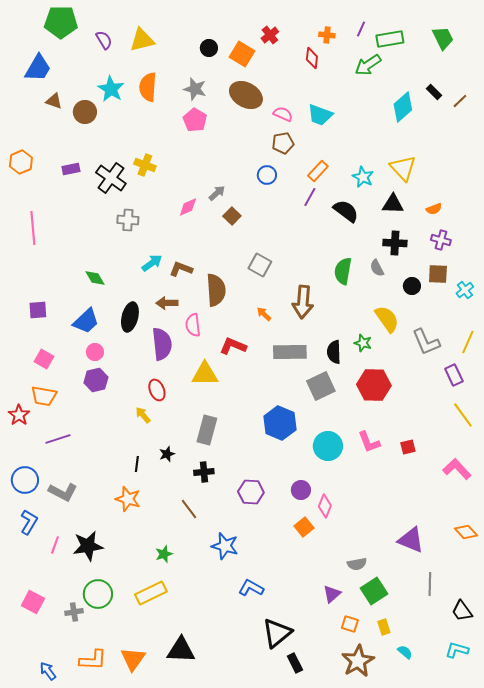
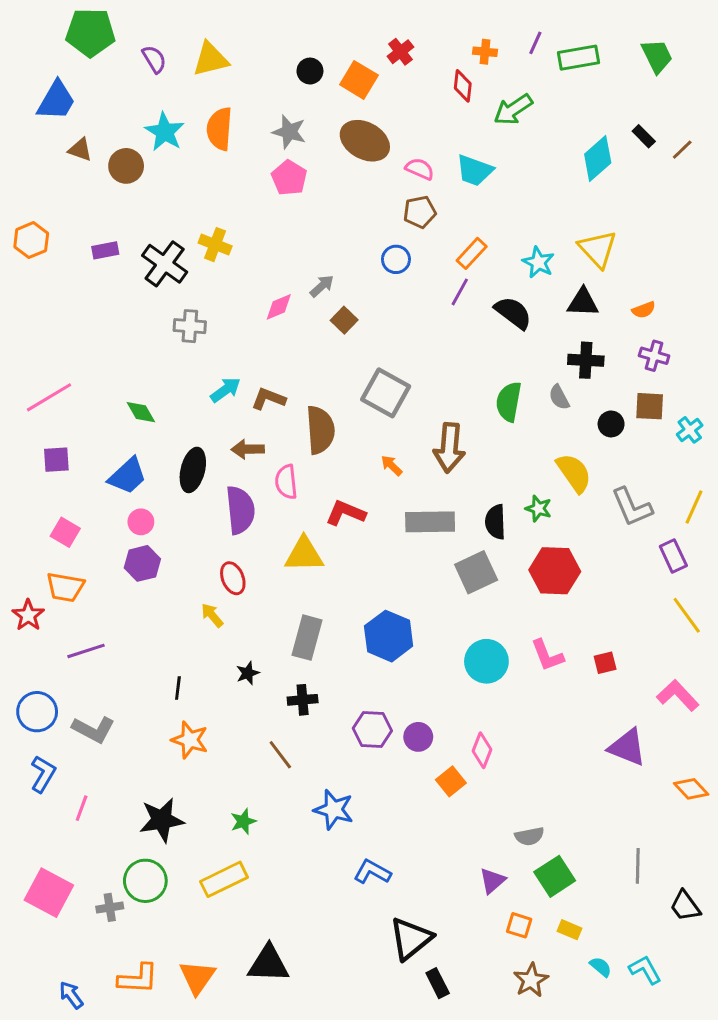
green arrow: (368, 65) -> (513, 110), moved
pink line: (33, 228) -> (49, 397), moved, turned 64
gray square: (260, 265) -> (386, 393), size x1.4
blue hexagon: (280, 423) -> (389, 636), moved
black line: (137, 464) -> (178, 688), moved
purple circle: (301, 490) -> (418, 737), moved
purple triangle: (411, 540) -> (627, 747), moved
black star: (88, 546) -> (162, 820), moved
pink square: (33, 602) -> (49, 893), size x1.4
yellow rectangle: (384, 627) -> (570, 930), turned -49
cyan L-shape: (457, 650) -> (645, 970), moved, turned 45
brown star: (358, 661) -> (531, 980), size x0.7

